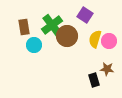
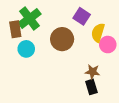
green cross: (52, 25) -> (29, 18), moved
yellow semicircle: (95, 39) -> (98, 33), moved
brown star: (107, 69) -> (93, 72), moved

